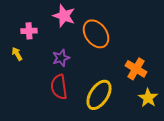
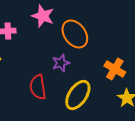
purple star: (61, 58) -> (61, 63), moved

